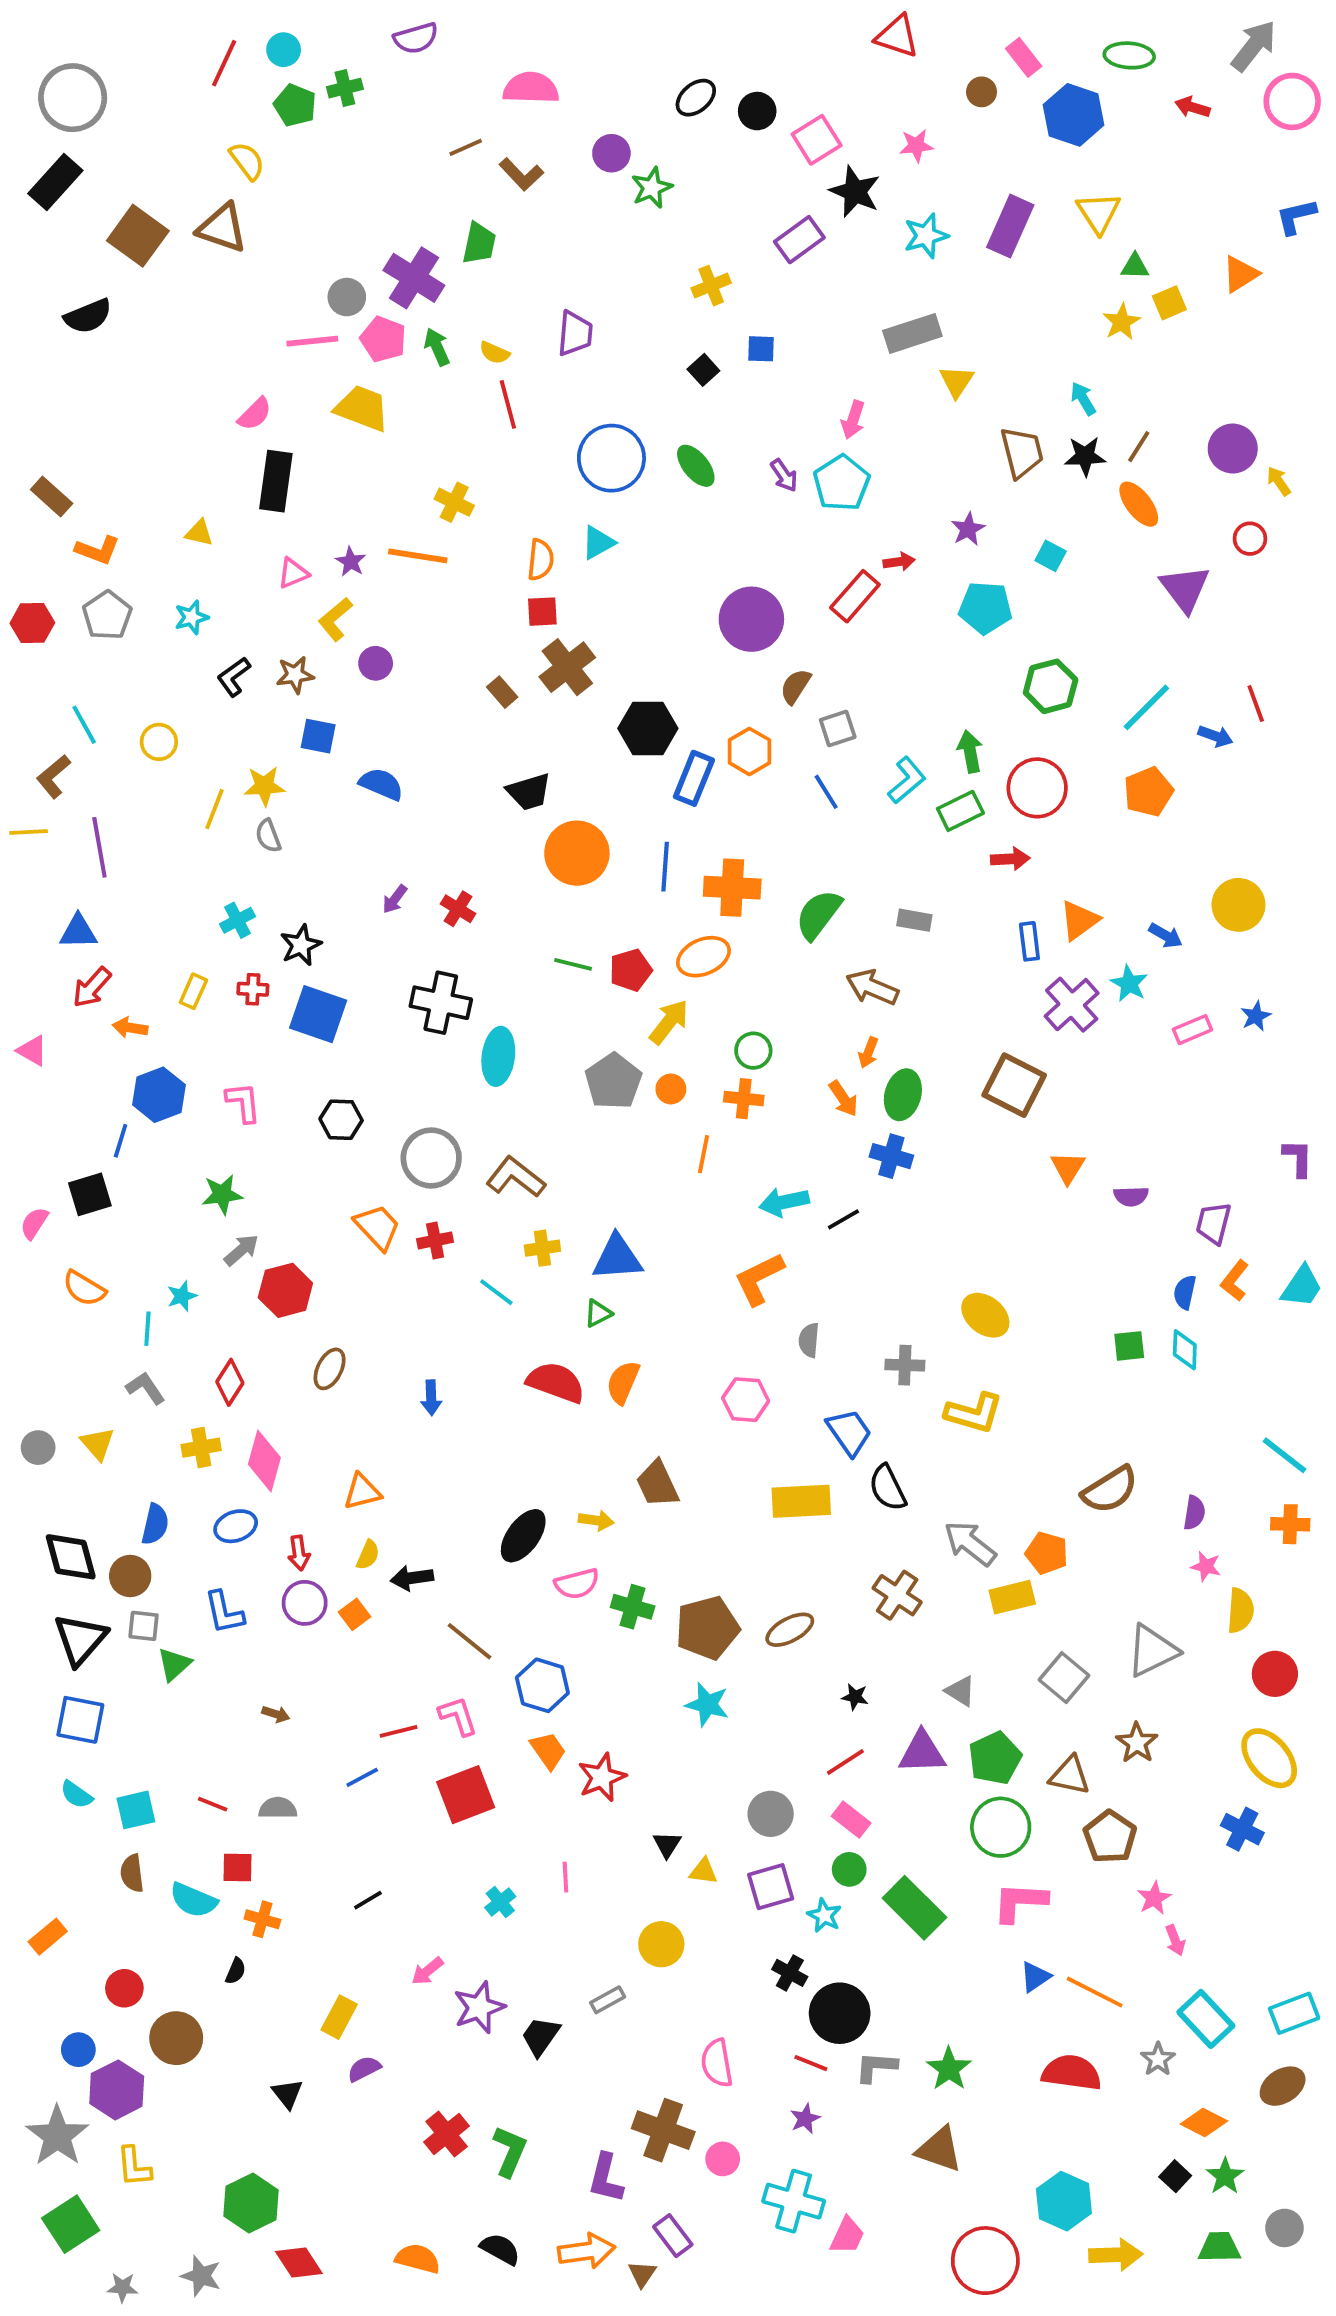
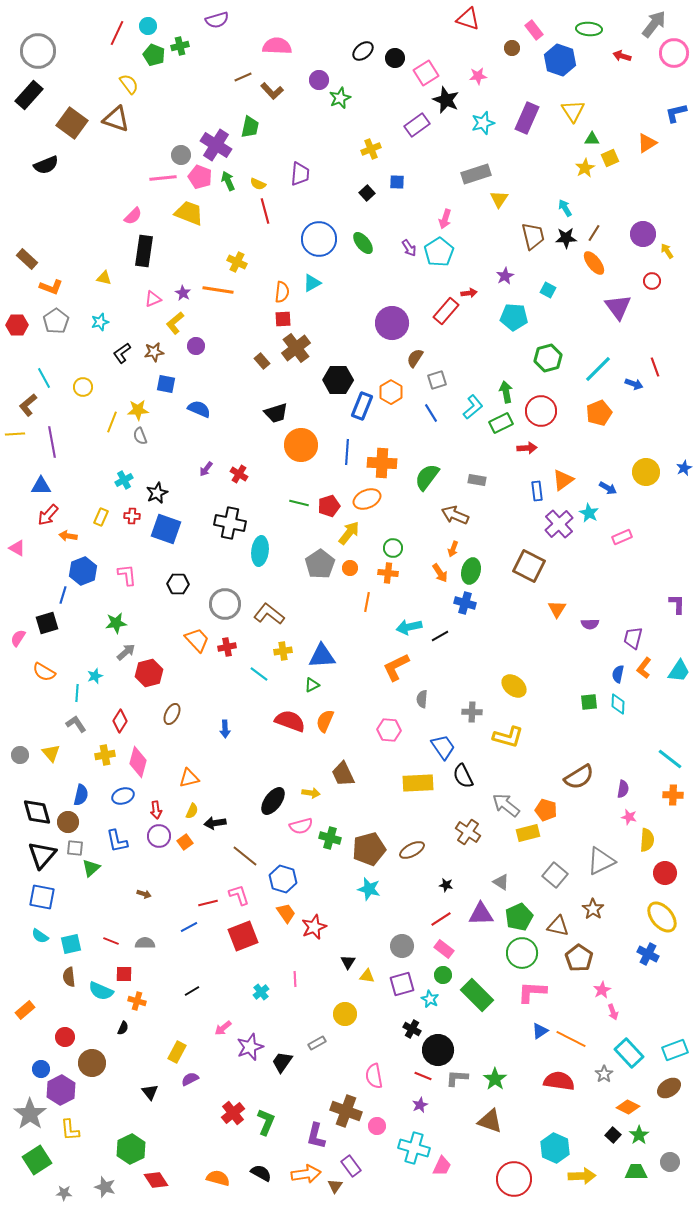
blue star: (1256, 1016) -> (684, 468), moved

